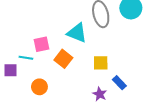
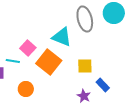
pink square: (42, 44) -> (28, 48), turned -35
orange square: (63, 59) -> (49, 62), size x1.4

